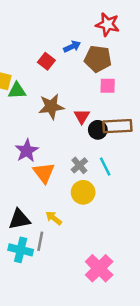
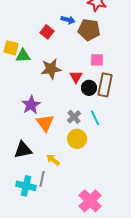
blue arrow: (72, 47) -> (68, 20), turned 40
pink square: (108, 86) -> (97, 60), moved
brown rectangle: (117, 126) -> (105, 85), turned -75
black triangle: (19, 219) -> (23, 150), moved

